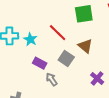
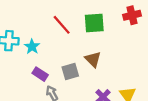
red line: (58, 33) -> (62, 25), moved
gray square: (66, 58) -> (70, 71), turned 35

